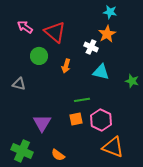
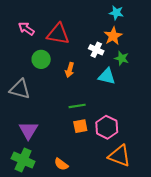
red triangle: (55, 32) -> (58, 34), turned -30
green star: (132, 81) -> (122, 58), moved
gray triangle: (19, 84) -> (20, 89), size x1.5
green line: (82, 100) -> (77, 106), moved
purple triangle: (42, 123) -> (28, 130), moved

